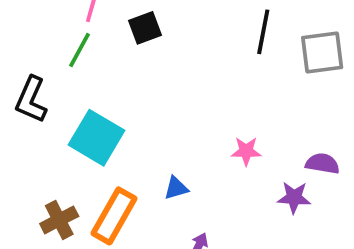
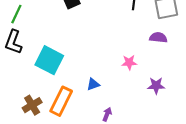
green line: (80, 50) -> (16, 14), moved
purple semicircle: (322, 164) -> (158, 38), moved

